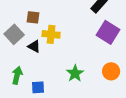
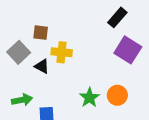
orange circle: (111, 71) -> (117, 95), moved
green arrow: (17, 75) -> (22, 100), turned 66

